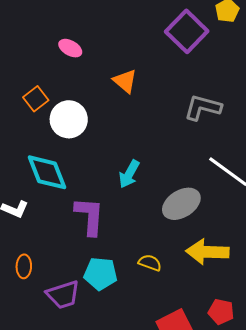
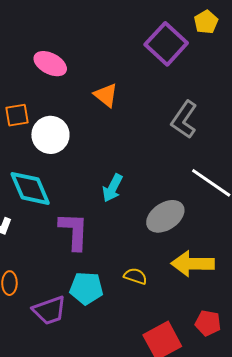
pink ellipse: (70, 48) -> (50, 64), size x1.4
orange square: (36, 99) -> (17, 115), turned 30
gray L-shape: (203, 107) -> (184, 120), turned -69

